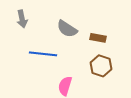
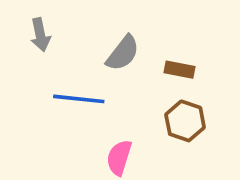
gray semicircle: (67, 29) -> (123, 53), turned -85

